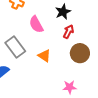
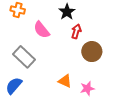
orange triangle: (44, 56) -> (65, 81), moved

